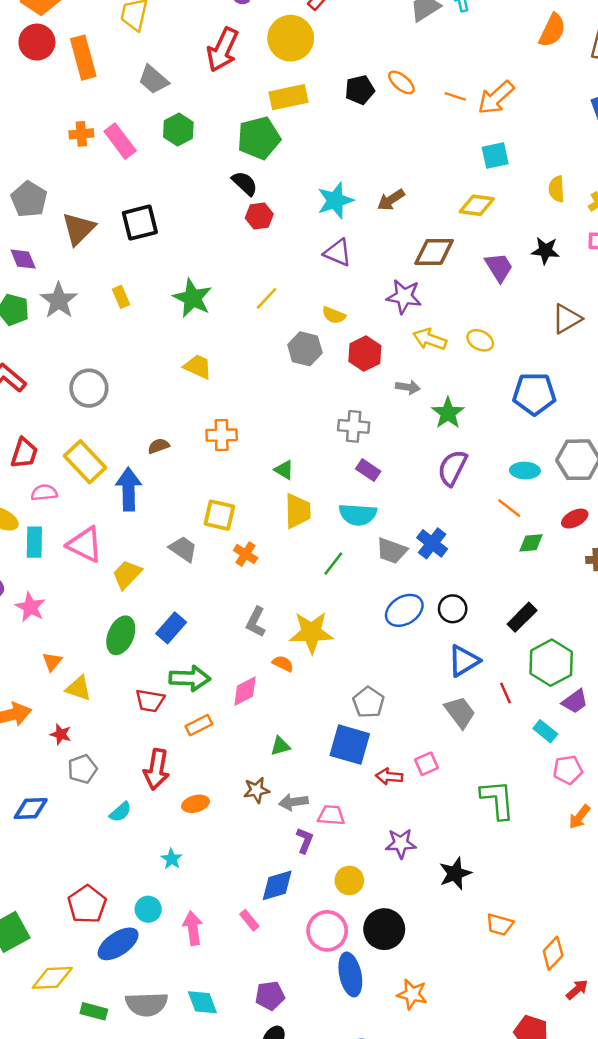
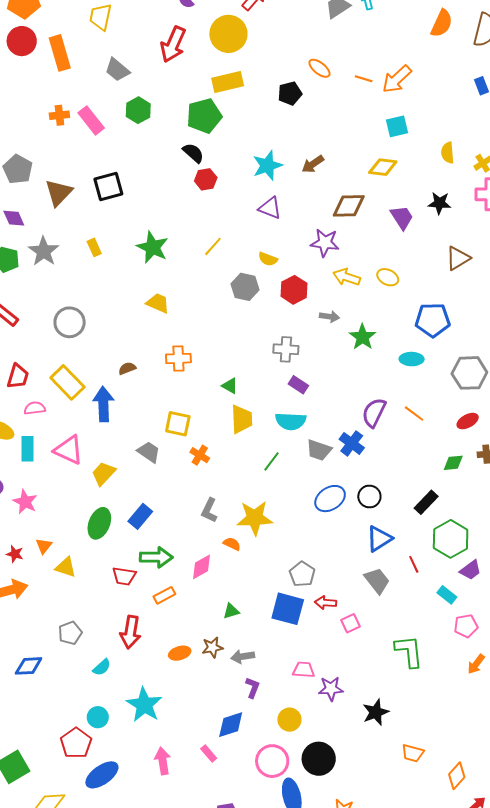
black pentagon: (360, 90) -> (290, 93), moved
purple semicircle: (452, 468) -> (374, 413), moved
cyan ellipse: (525, 471) -> (412, 359), moved
green diamond: (531, 543) -> (453, 463), moved
red star: (61, 734) -> (15, 554), moved
red arrow: (389, 777) -> (326, 603), moved
orange ellipse: (196, 804) -> (180, 653), moved
pink trapezoid: (331, 815) -> (304, 670), moved
cyan star: (172, 859) -> (144, 705), size x2.0
cyan circle: (148, 909) -> (98, 717), moved

